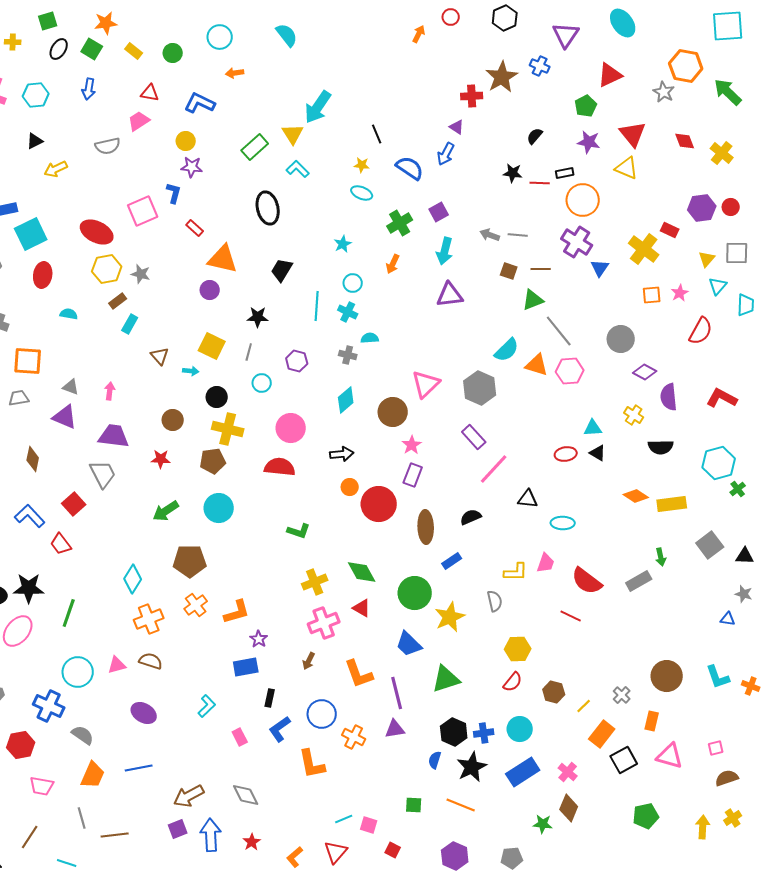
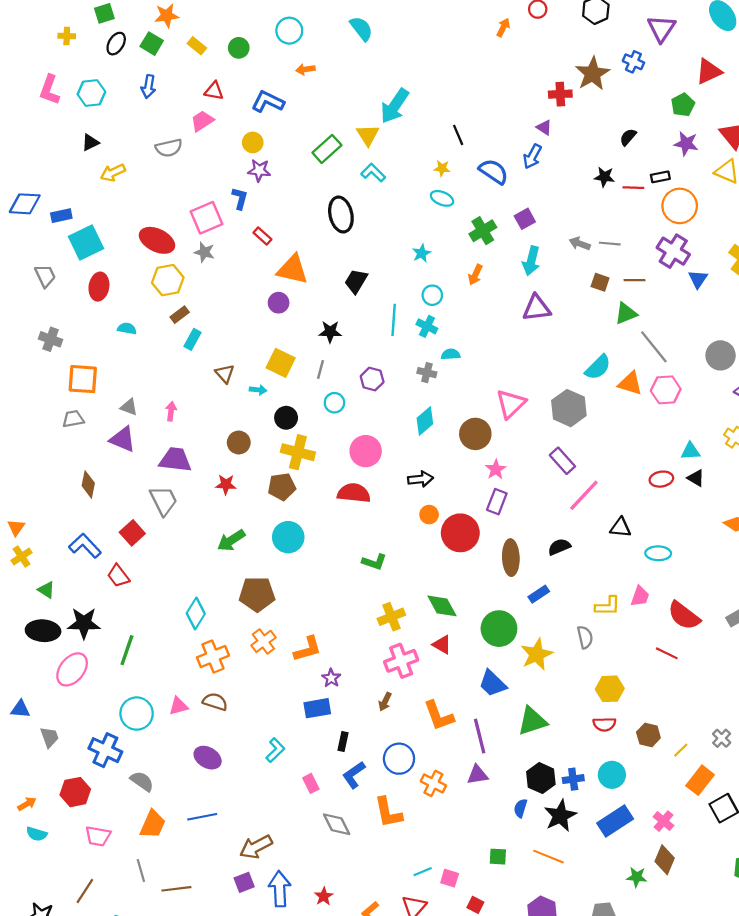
gray star: (141, 274) -> (204, 252), moved
red semicircle: (513, 682) -> (604, 724), turned 50
gray diamond: (246, 795) -> (337, 824), moved

